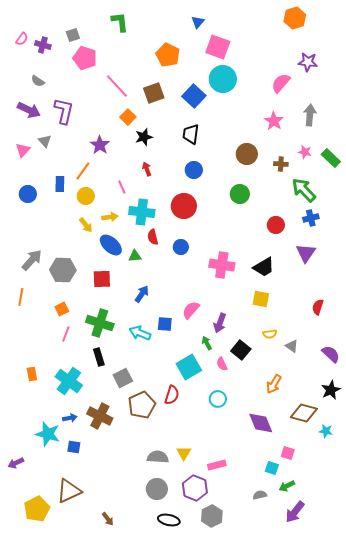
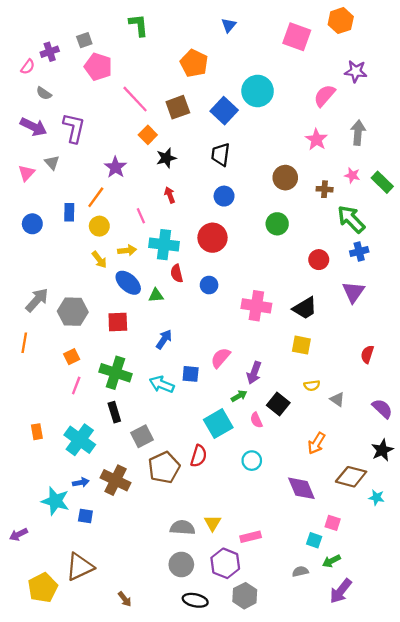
pink semicircle: (22, 39) -> (28, 67), moved
purple cross: (43, 45) -> (50, 52), turned -35
pink square: (218, 47) -> (297, 37), moved
green arrow: (207, 343) -> (239, 396), turned 88

